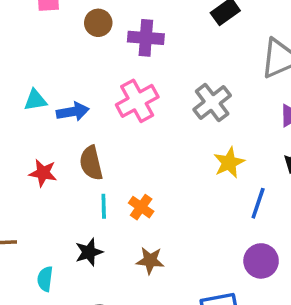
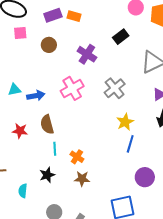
purple cross: (146, 38) -> (87, 54), moved, turned 30
blue line: (258, 203) -> (130, 144), moved
orange cross: (141, 207) -> (77, 157), moved

